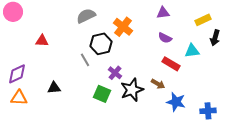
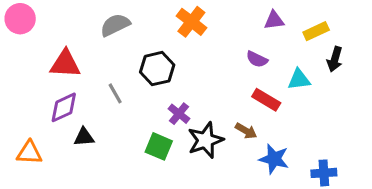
purple triangle: (163, 13) -> (274, 20), moved
gray semicircle: (86, 16) -> (115, 25), moved
orange cross: (123, 27) -> (191, 22), moved
red triangle: (42, 41) -> (65, 64), size x1.5
gray line: (85, 60) -> (115, 93), moved
purple diamond: (17, 74) -> (64, 107), moved

